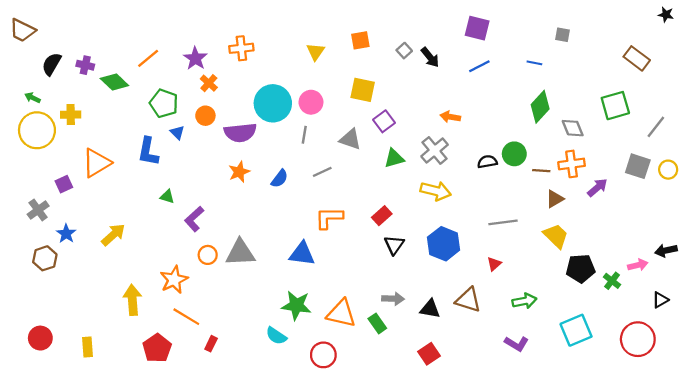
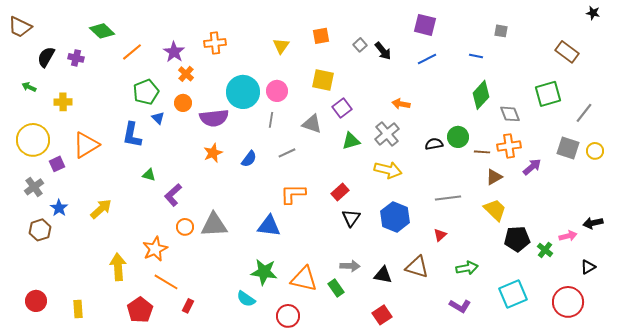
green diamond: (114, 82) -> (102, 31), moved
green pentagon: (164, 103) -> (146, 92), turned 30
yellow circle: (37, 130) -> (33, 140), moved

